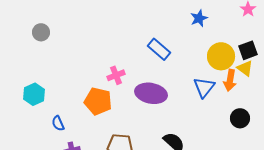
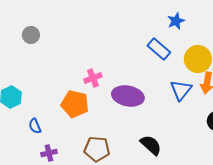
gray circle: (41, 32) -> (31, 35), moved
blue rectangle: (159, 49) -> (159, 49), moved

